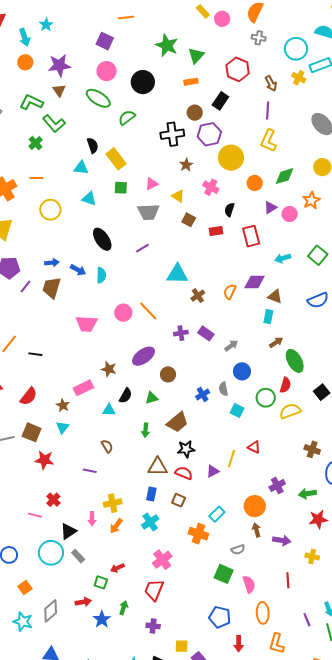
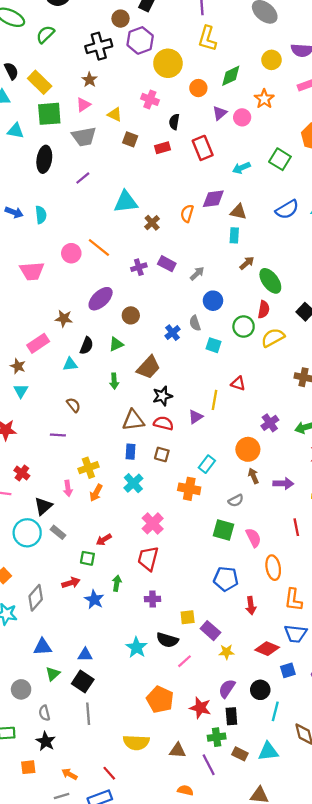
brown star: (186, 165) -> (89, 80), moved
green square: (121, 188) -> (49, 114), size x1.6
black ellipse: (102, 239) -> (44, 159), moved, turned 50

